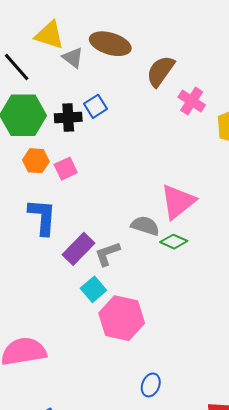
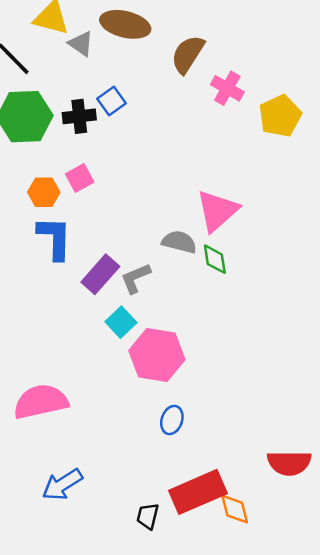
orange hexagon: (36, 161) -> (44, 192), moved
green diamond: (174, 242) -> (215, 259), turned 60
blue ellipse: (151, 385) -> (172, 420), moved

